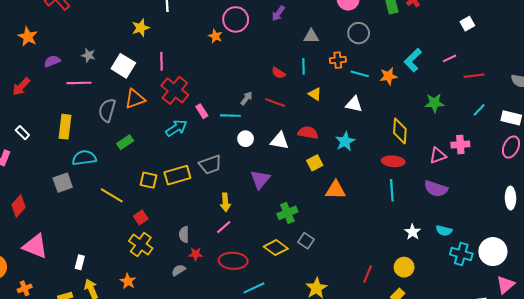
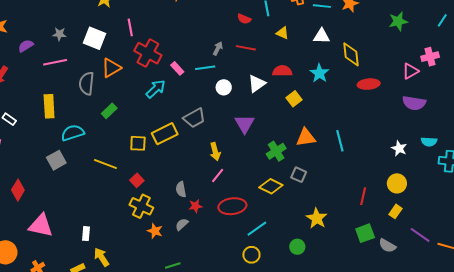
yellow diamond: (400, 131) -> (351, 54), moved
white triangle: (280, 141) -> (257, 84), turned -36
orange triangle: (336, 190) -> (306, 138), moved
cyan line: (392, 190) -> (340, 141), moved
orange star: (128, 281) -> (155, 231), moved

